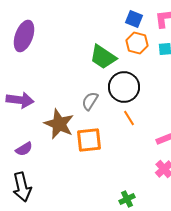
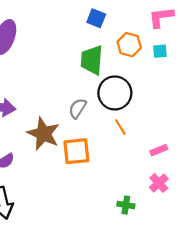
blue square: (134, 19) -> (96, 18), moved
green trapezoid: (103, 57) -> (92, 60), turned 60
green cross: (127, 199) -> (126, 205), moved, turned 35

